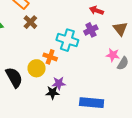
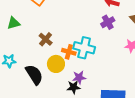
brown cross: (30, 22) -> (46, 39), moved
cyan cross: (67, 40) -> (84, 48), moved

